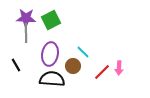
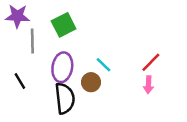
purple star: (26, 18) -> (17, 16), moved
red line: (102, 72) -> (151, 62), moved
black semicircle: (52, 79) -> (65, 98), turned 80

